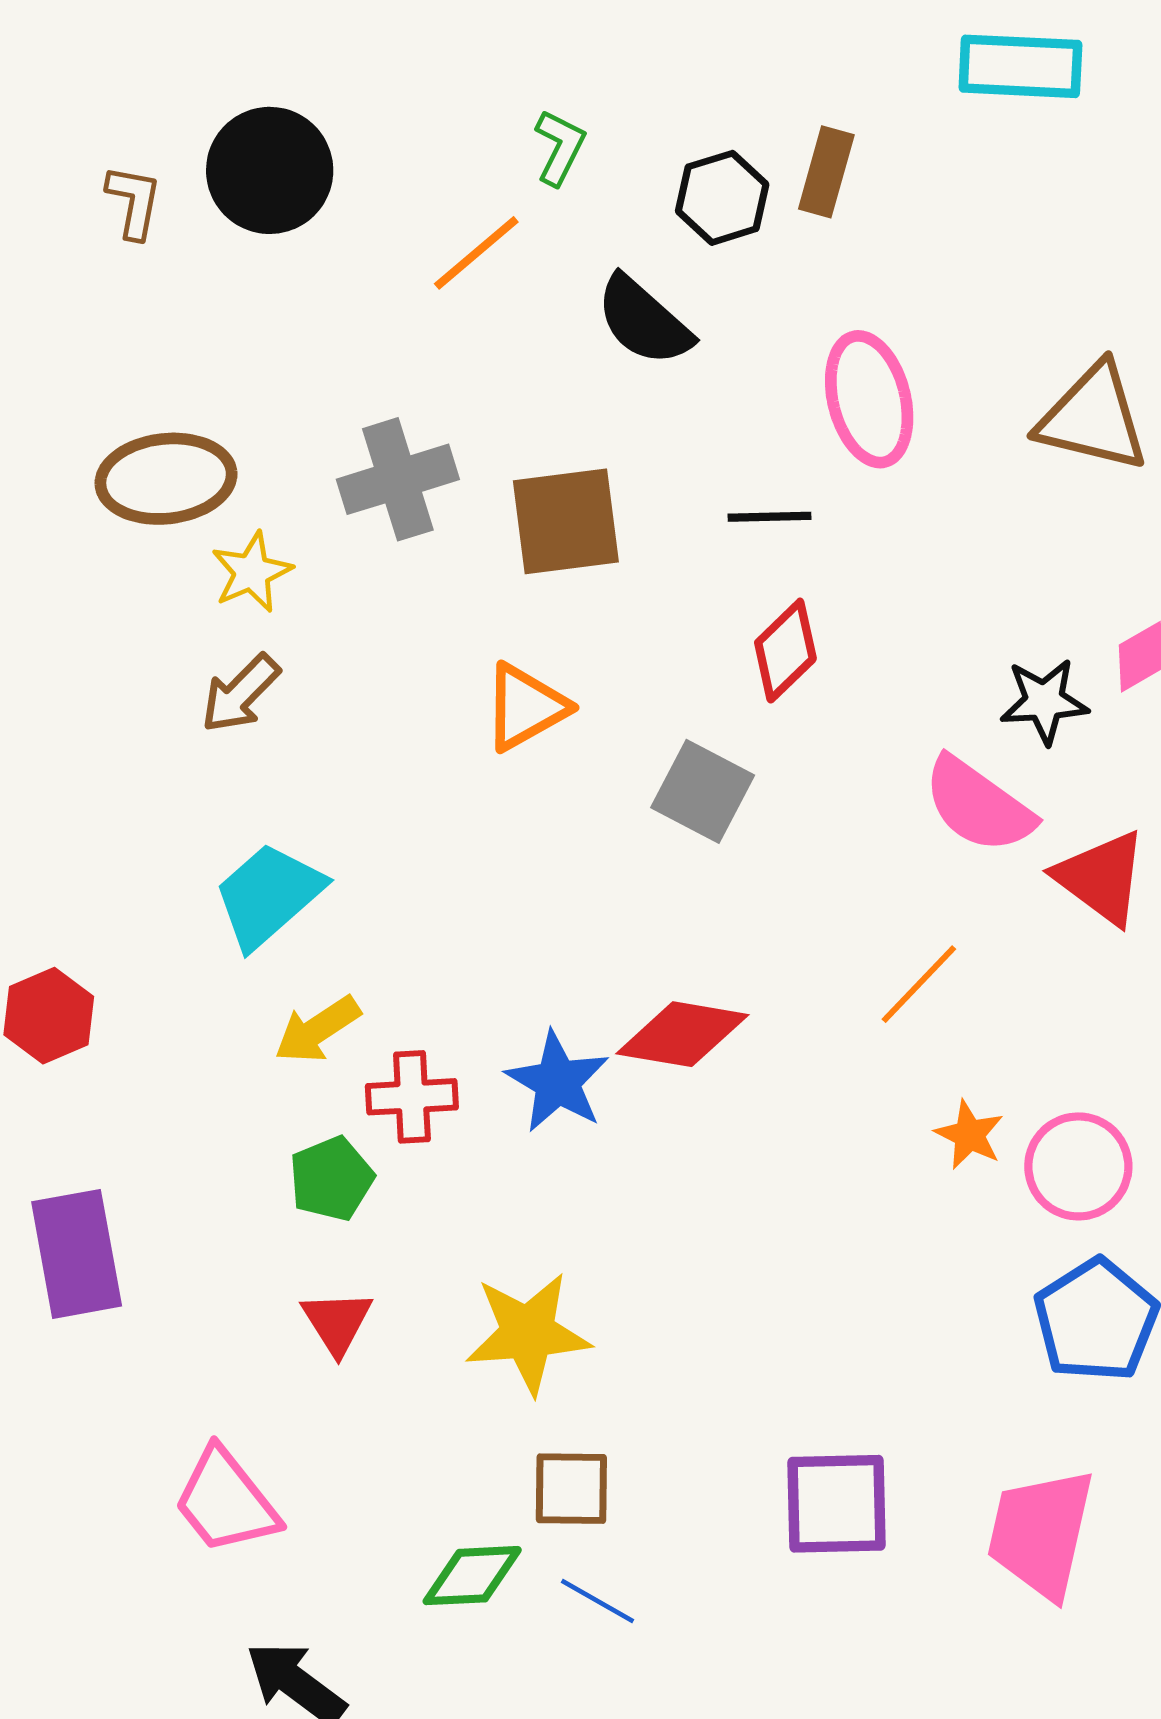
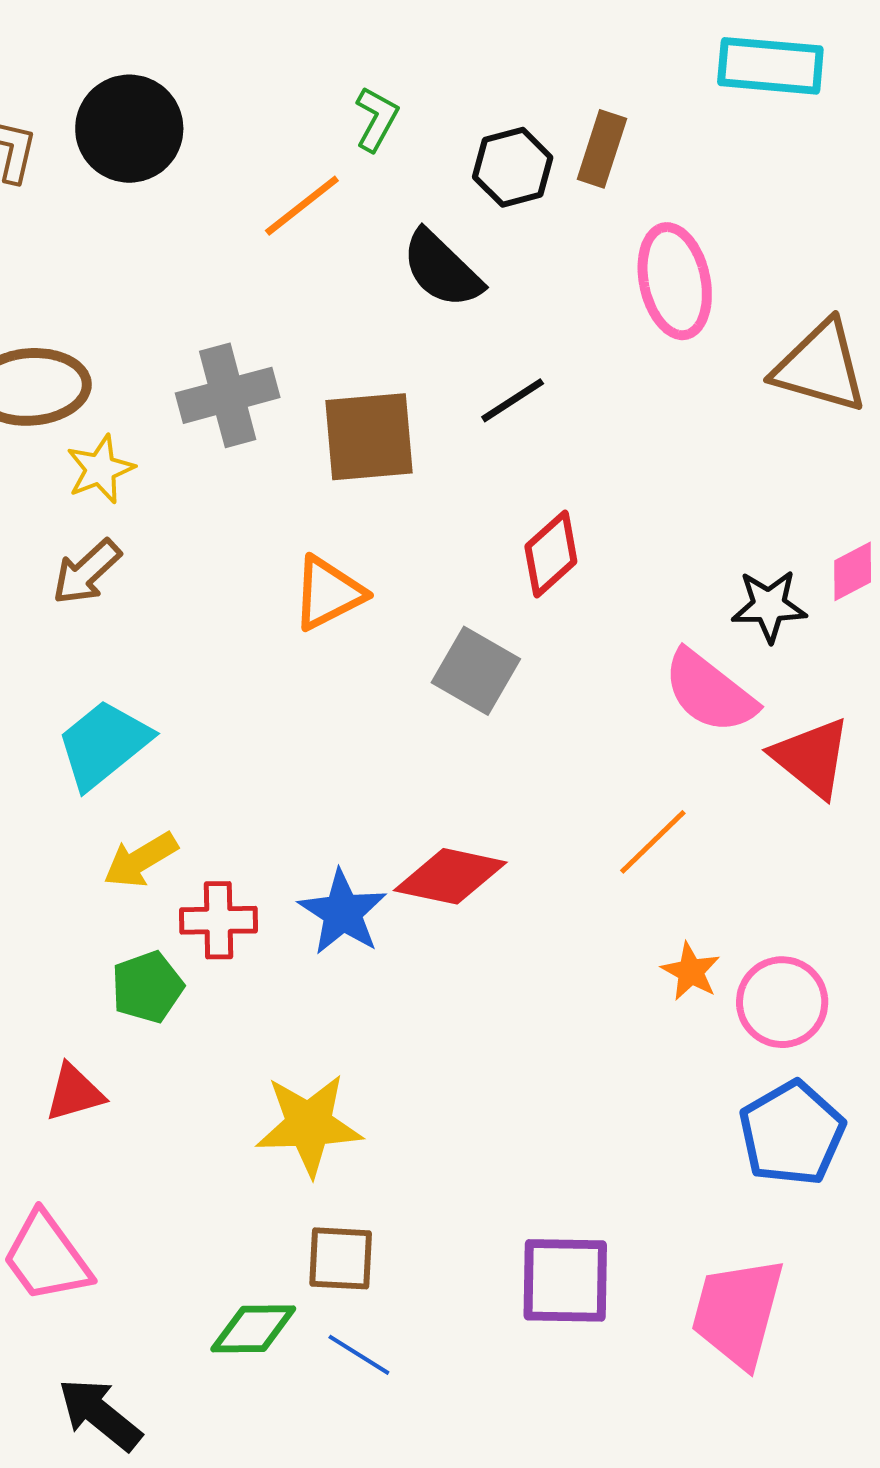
pink ellipse: (869, 399) -> (675, 281), moved
black line: (769, 517) -> (513, 400), moved, turned -34
red triangle: (337, 1322) -> (74, 1093), moved, turned 44

